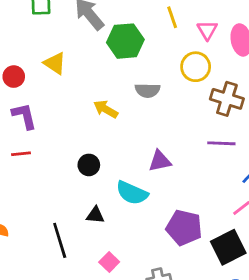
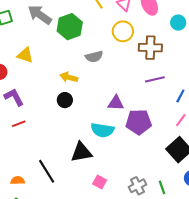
purple triangle: (160, 161) -> (116, 103), turned 30
black circle: (89, 165) -> (65, 100), moved
black triangle: (95, 215) -> (81, 152), size x1.6
purple pentagon: (184, 228) -> (139, 122), moved
black line: (60, 240) -> (47, 171), moved

